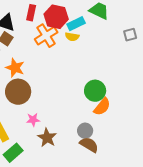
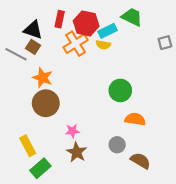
green circle: (95, 91) -> (120, 90), moved
orange semicircle: (102, 107) -> (135, 119), turned -120
pink star: (33, 120) -> (72, 131), moved
brown semicircle: (89, 145) -> (140, 161), moved

